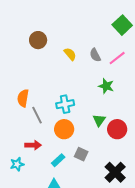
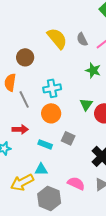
brown circle: (38, 40) -> (25, 57), moved
yellow semicircle: (70, 54) -> (57, 38), size x1.6
cyan rectangle: (58, 160) -> (45, 144), turned 64

